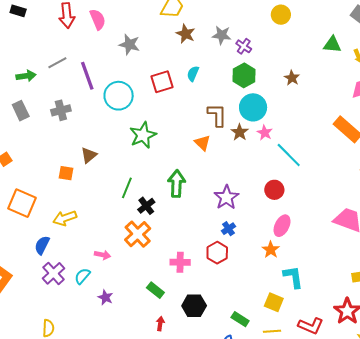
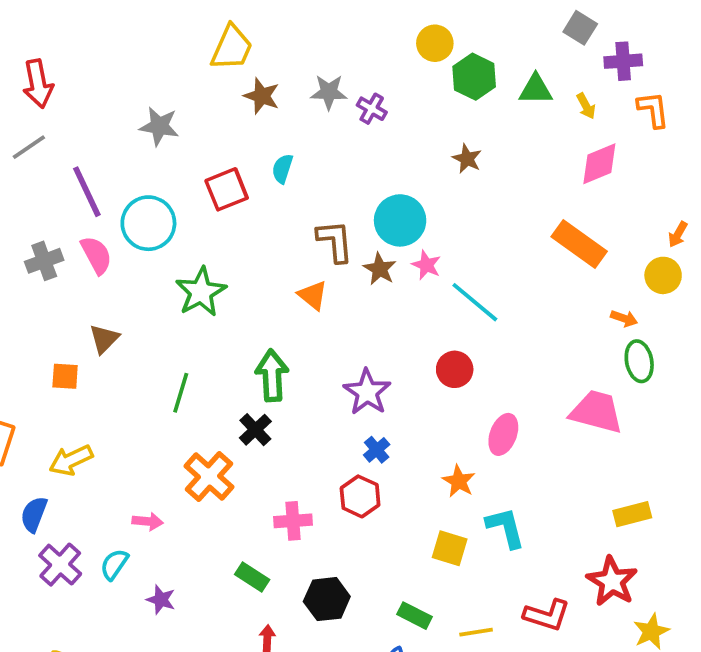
pink semicircle: (98, 19) -> (96, 255), moved
gray line: (57, 63) -> (29, 147), moved
green hexagon: (244, 75) -> (474, 77), moved
black cross: (146, 206) -> (255, 430), moved
pink ellipse: (282, 226) -> (503, 434), moved
yellow square: (274, 302) -> (450, 548), moved

